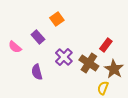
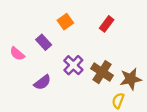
red rectangle: (106, 45) -> (107, 24), moved
brown star: (114, 69) -> (131, 79), turned 30
purple semicircle: (37, 72) -> (42, 82), turned -112

